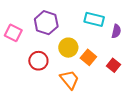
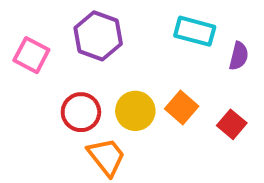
yellow circle: (68, 48) -> (135, 111), moved
orange trapezoid: (70, 80) -> (106, 157), moved

